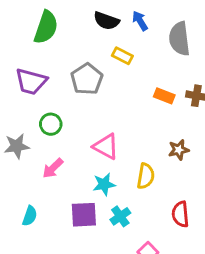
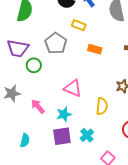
orange rectangle: (164, 96) -> (95, 49), moved
green circle: (51, 124) -> (34, 65), moved
pink arrow: (53, 168) -> (38, 106), turned 98
cyan star: (104, 184) -> (64, 114), moved

